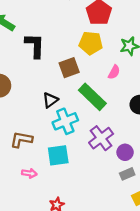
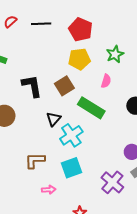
black L-shape: (35, 46) -> (32, 86), moved
purple cross: (101, 138) -> (112, 182), moved

